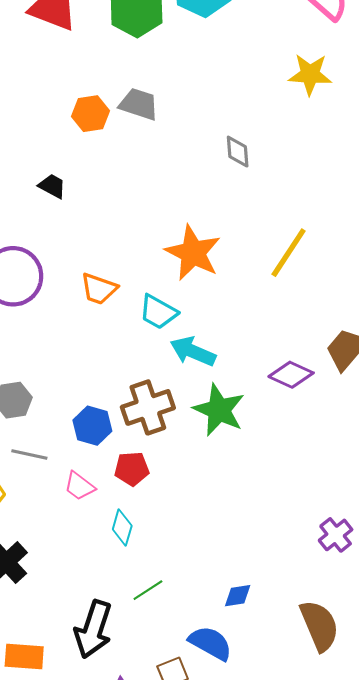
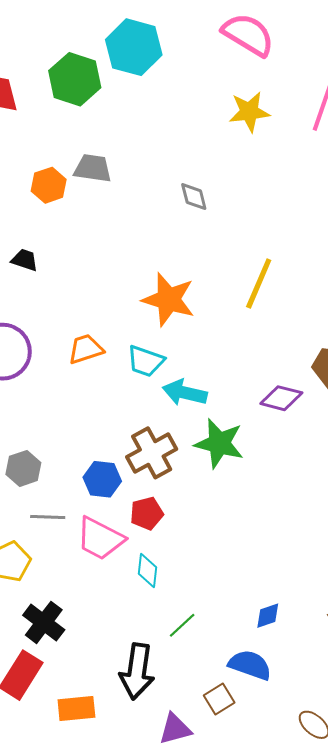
orange trapezoid: (99, 289) -> (86, 349), turned 153
pink trapezoid: (79, 486) -> (100, 539), size x1.6

